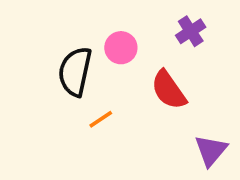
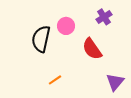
orange line: (101, 119) -> (55, 80), moved

